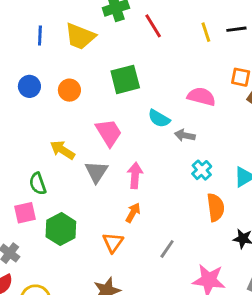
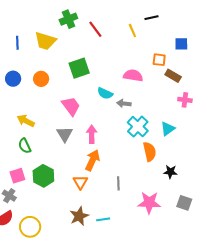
black line: (236, 29) -> (151, 18), moved
yellow arrow: (62, 150) -> (26, 121), moved
cyan cross: (202, 170) -> (138, 127), size x1.5
pink square: (25, 213) -> (17, 176), moved
orange arrow: (133, 213) -> (93, 160), size x1.5
gray line: (167, 249) -> (118, 183), turned -32

